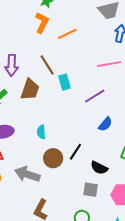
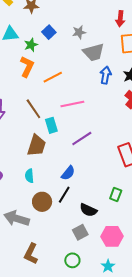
pink line: (109, 64) -> (72, 104), moved
brown trapezoid: (30, 90) -> (37, 146), moved
blue semicircle: (105, 124) -> (68, 173), moved
gray square: (91, 190) -> (80, 232), turned -35

